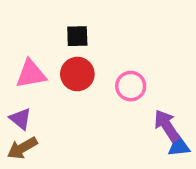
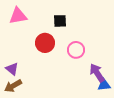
black square: (77, 36) -> (60, 21), moved
pink triangle: (31, 74) -> (18, 16), moved

